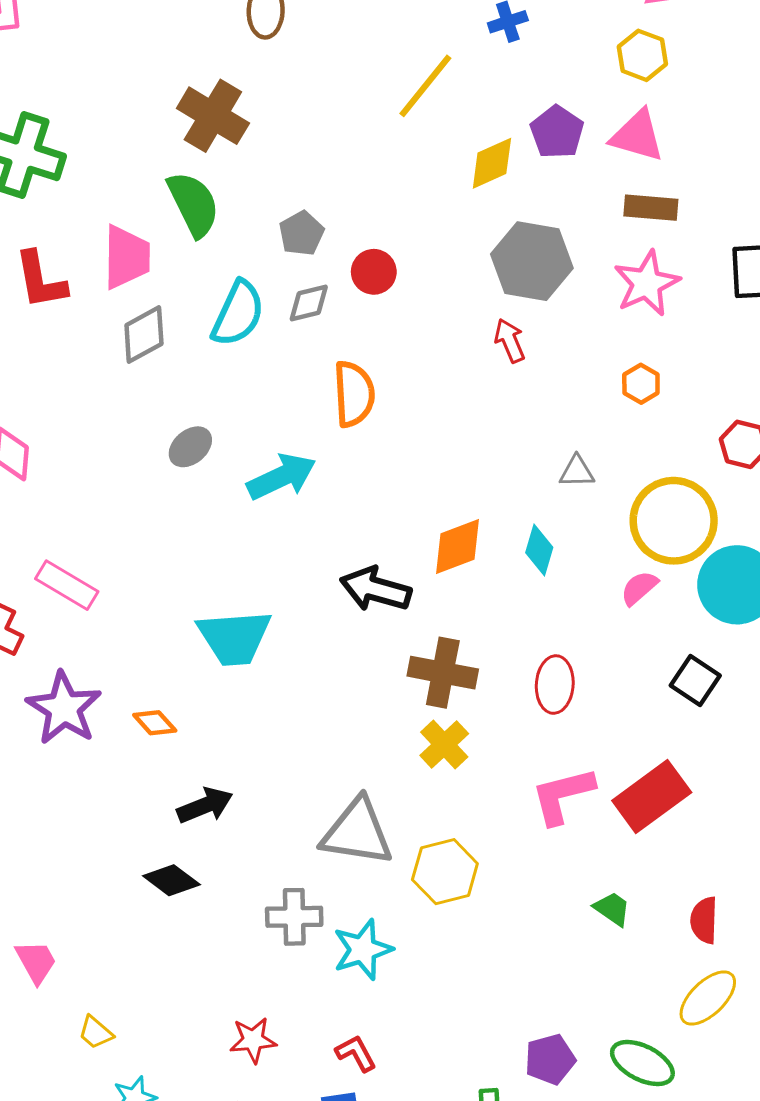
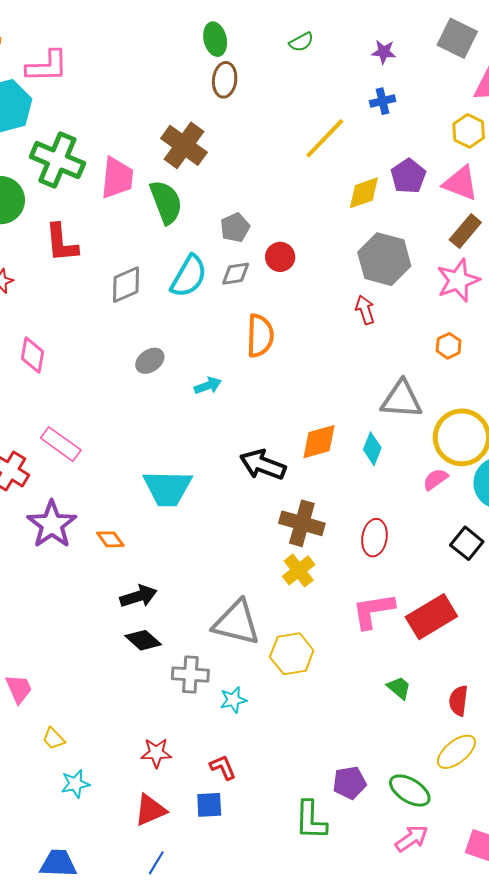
brown rectangle: (651, 208) -> (465, 231), turned -60
pink trapezoid: (127, 257) -> (117, 178), moved
gray triangle: (577, 472) -> (401, 400), size x1.8
cyan arrow: (282, 477) -> (208, 386), size x0.6
black diamond: (171, 880) -> (143, 640), moved
cyan star: (363, 950) -> (233, 700), size x0.7

